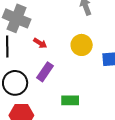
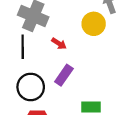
yellow circle: (82, 45) -> (94, 24), moved

